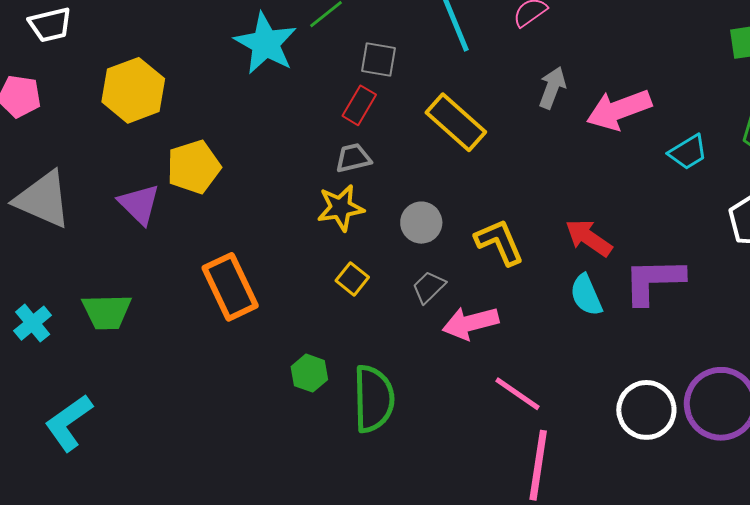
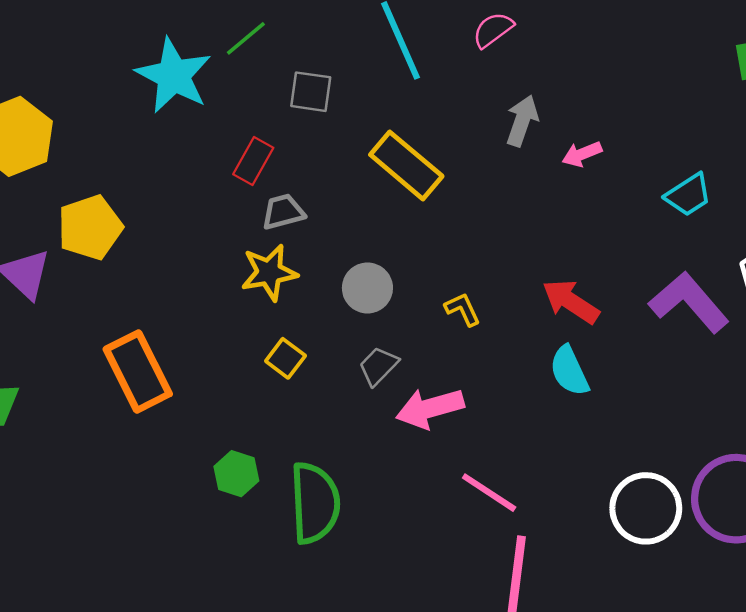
red rectangle: (359, 105) -> (253, 161), moved
pink arrow: (619, 110) -> (582, 154), moved, size x0.5
yellow L-shape: (499, 242) -> (463, 309), size x0.6
purple L-shape: (654, 281) -> (689, 302), moved, turned 52

